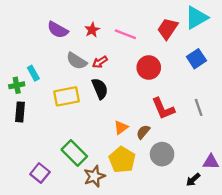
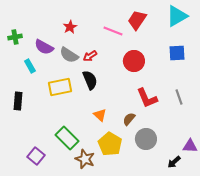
red trapezoid: (168, 29) -> (137, 20), moved
purple semicircle: (58, 30) -> (44, 47), moved
red star: (92, 30) -> (70, 27), moved
blue square: (196, 59) -> (177, 53), turned 30
green cross: (17, 85) -> (15, 37), moved
orange triangle: (121, 127) -> (100, 115), moved, turned -40
brown star: (94, 176) -> (85, 159), turned -30

